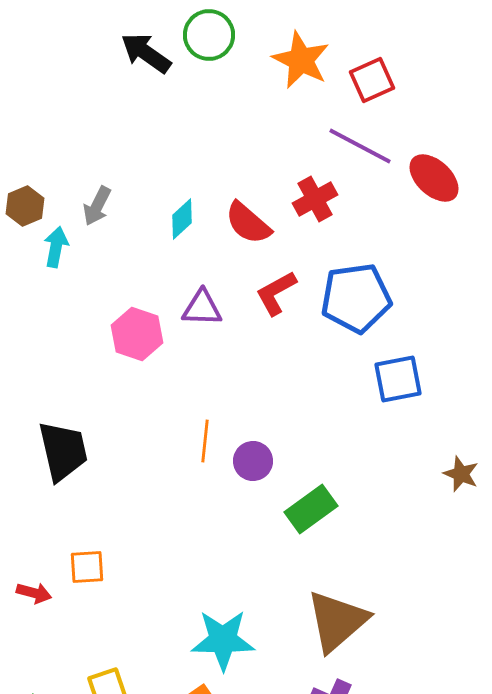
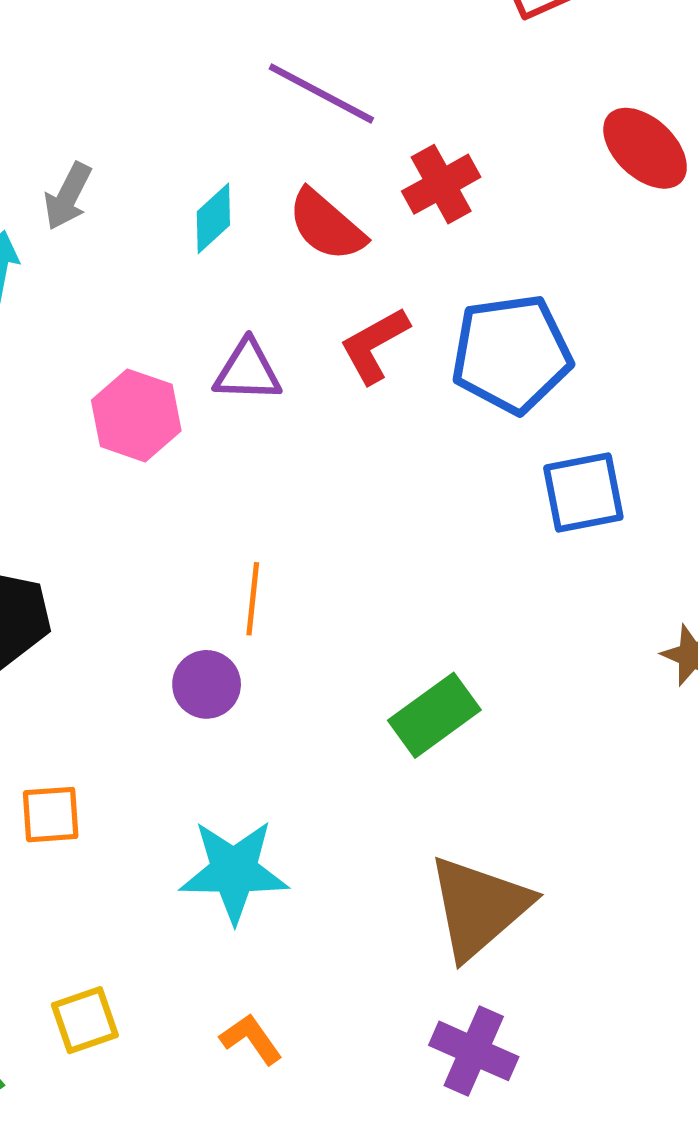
purple line: (360, 146) -> (321, 93), moved
purple circle: (253, 461) -> (207, 684), moved
cyan star: (223, 640) -> (234, 871), moved

